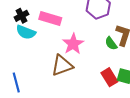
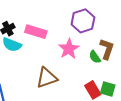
pink star: (73, 44) -> (69, 49), moved

